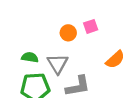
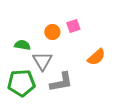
green semicircle: (30, 57) -> (22, 45), moved

